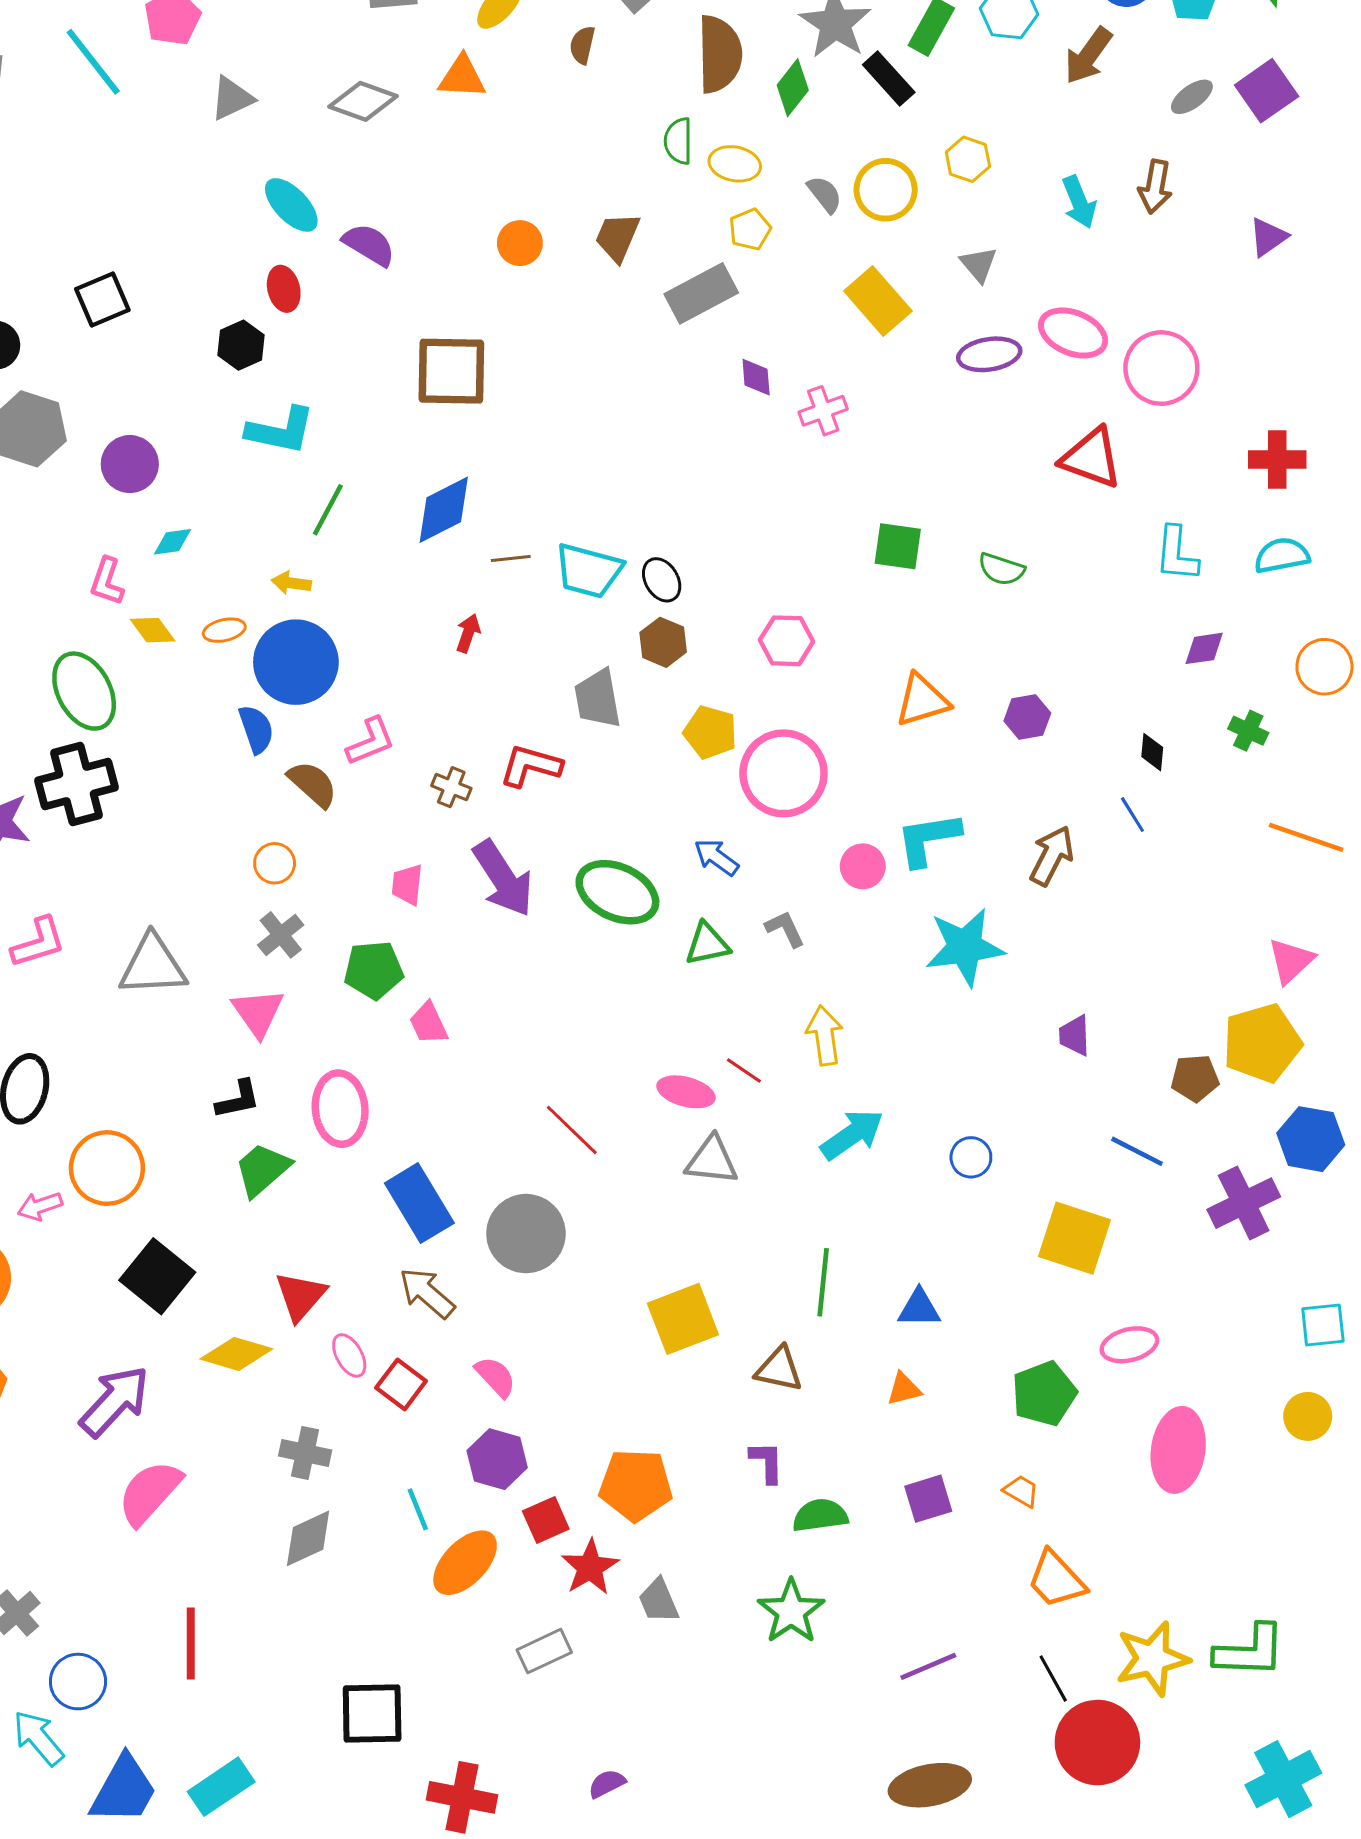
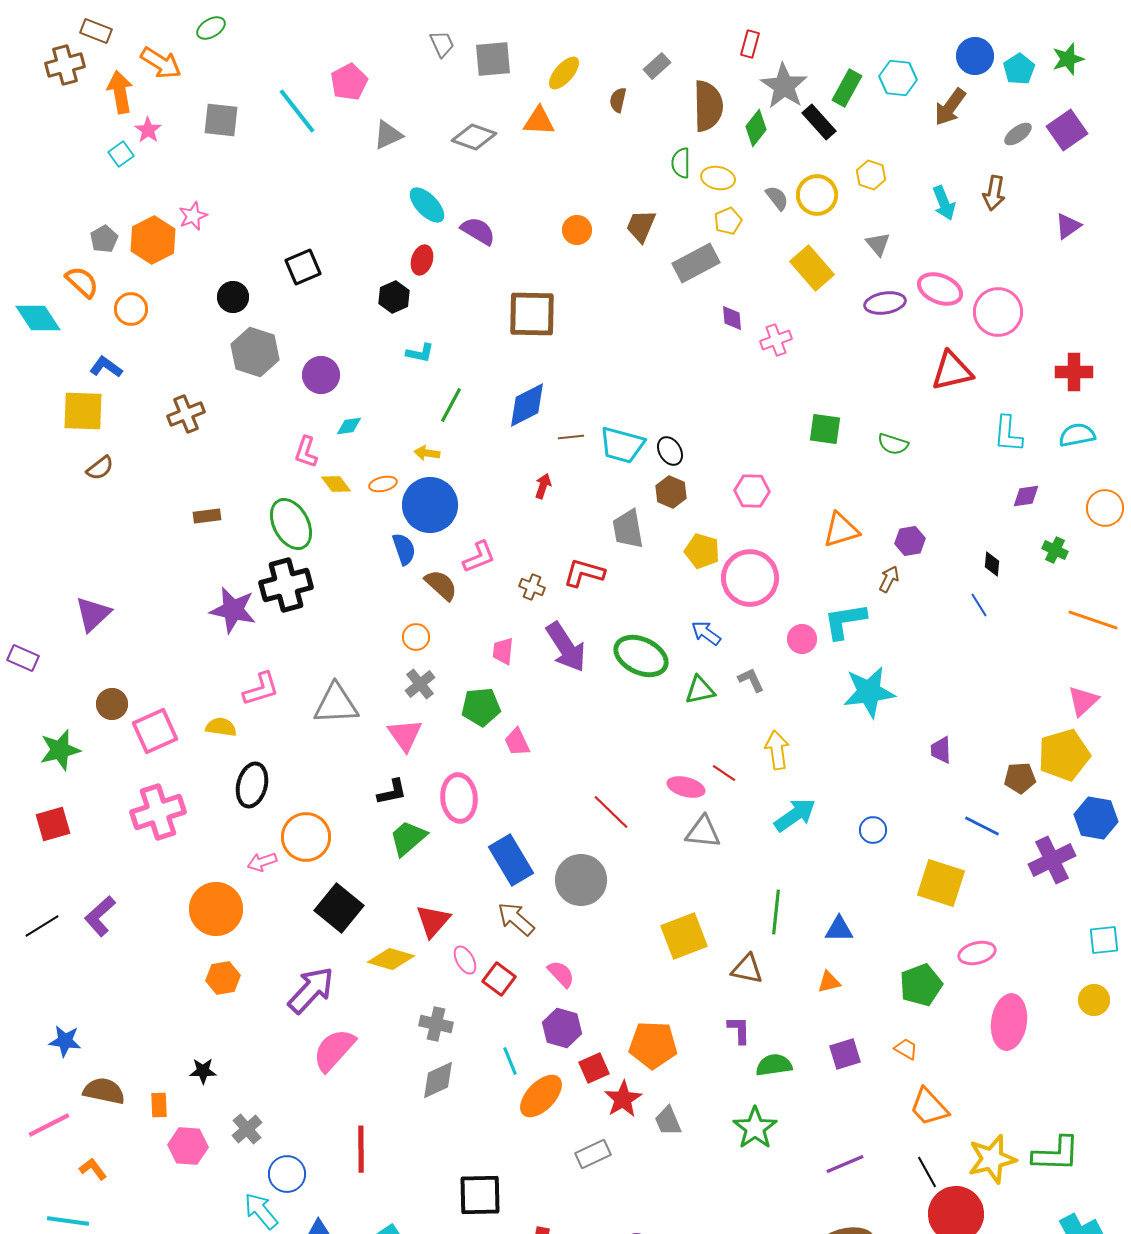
red ellipse: (284, 289) -> (422, 260), turned 32
cyan L-shape: (281, 431) -> (420, 353), size x0.6
red triangle: (1091, 458) -> (952, 371), turned -33
brown arrow: (1052, 856) -> (889, 579), moved, size x0.7

